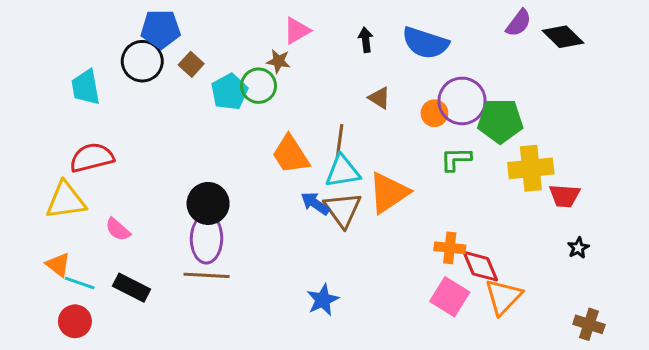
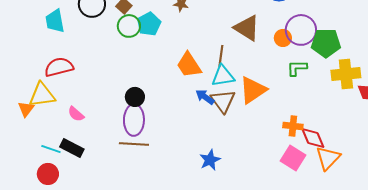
green circle: (259, 86) -> (129, 26), moved
brown triangle: (379, 98) -> (247, 28), size x1.8
black circle: (208, 203) -> (135, 97), size x0.7
orange triangle: (58, 265) -> (26, 109), moved, turned 30
black rectangle: (132, 288) -> (72, 148), moved

